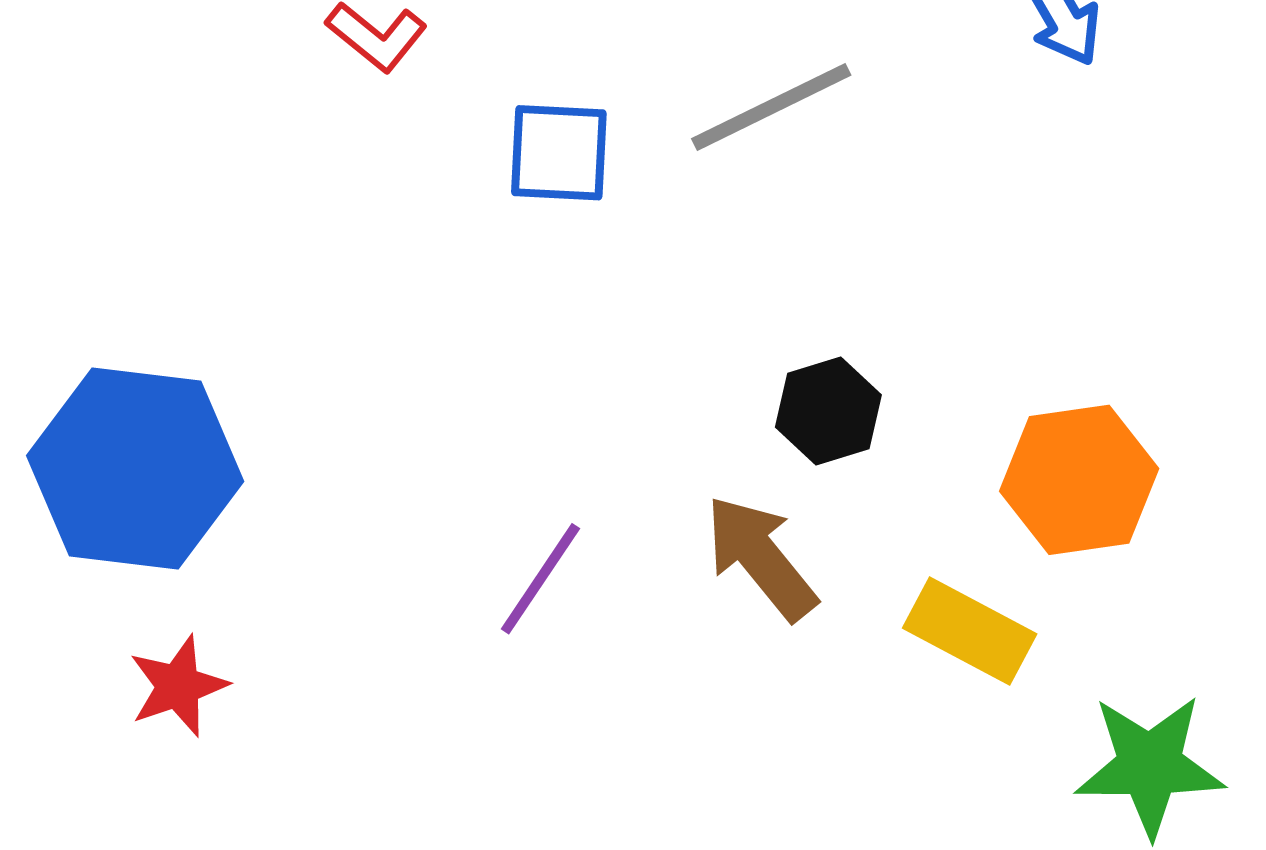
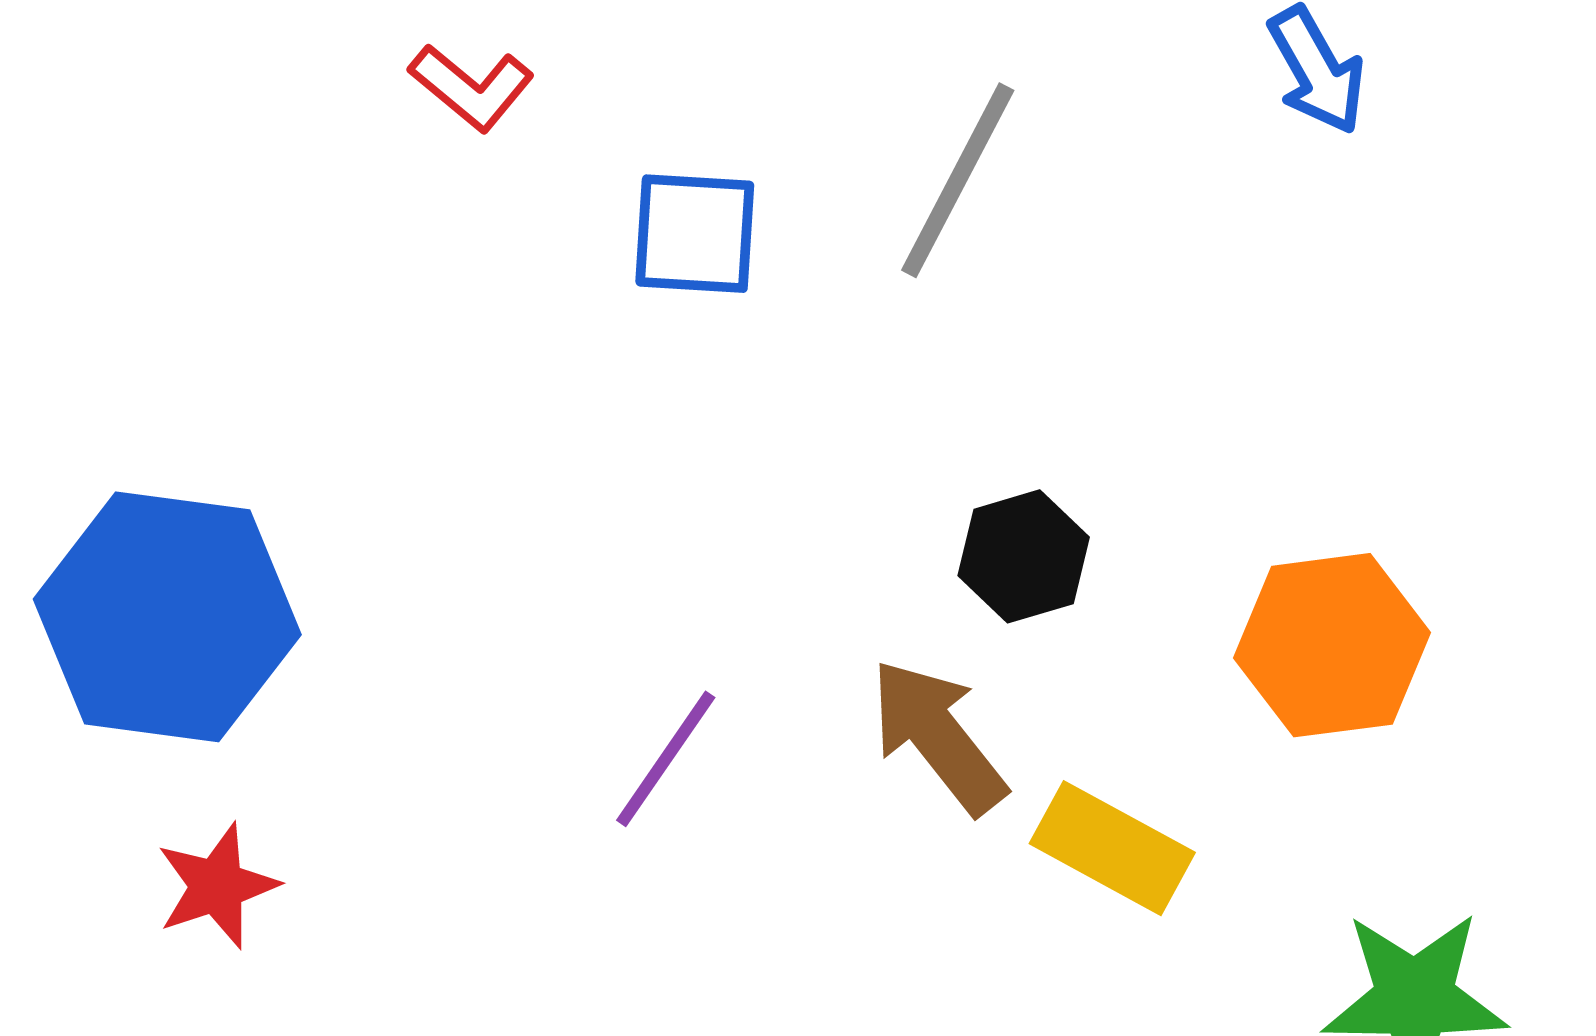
gray line: (771, 107) -> (958, 180), turned -37
yellow rectangle: (970, 631) -> (1112, 848), moved

